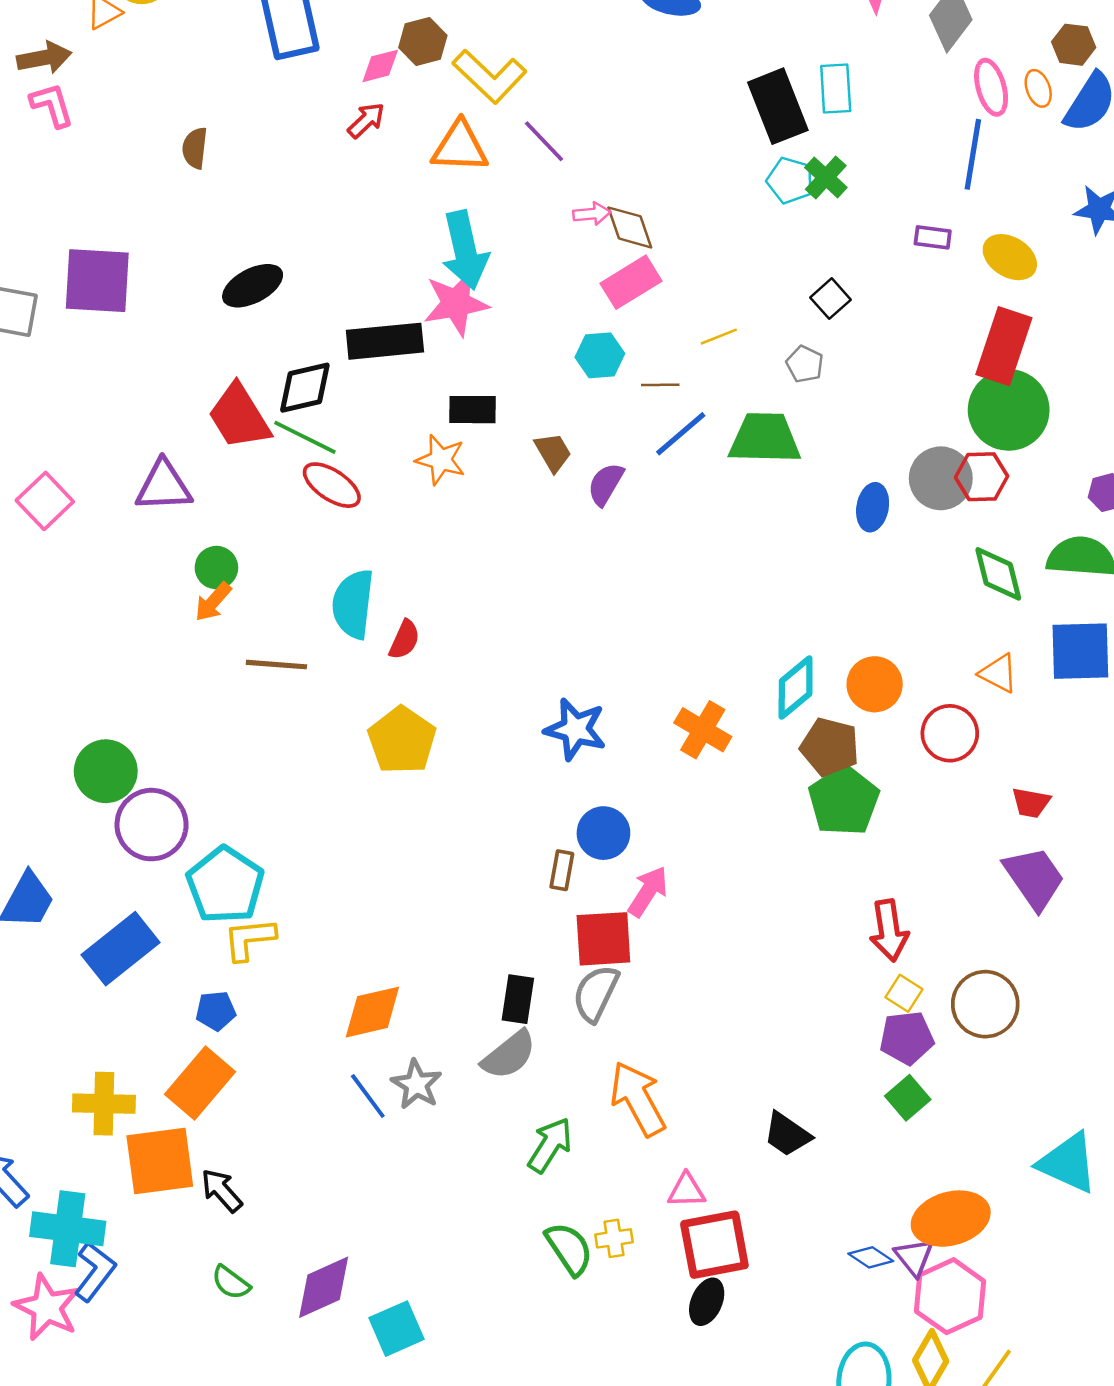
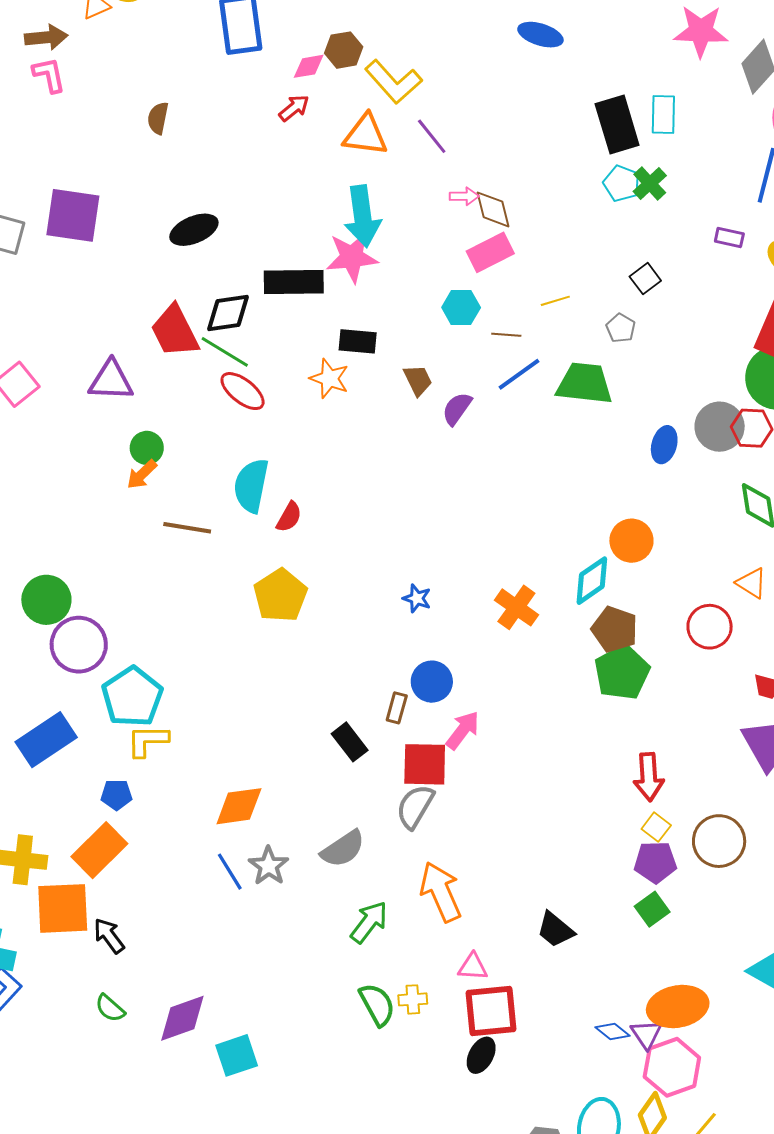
orange circle: (875, 684) -> (631, 541), moved
blue star: (575, 729) -> (417, 598), size x0.6
black rectangle: (518, 999) -> (350, 742), moved, turned -51

